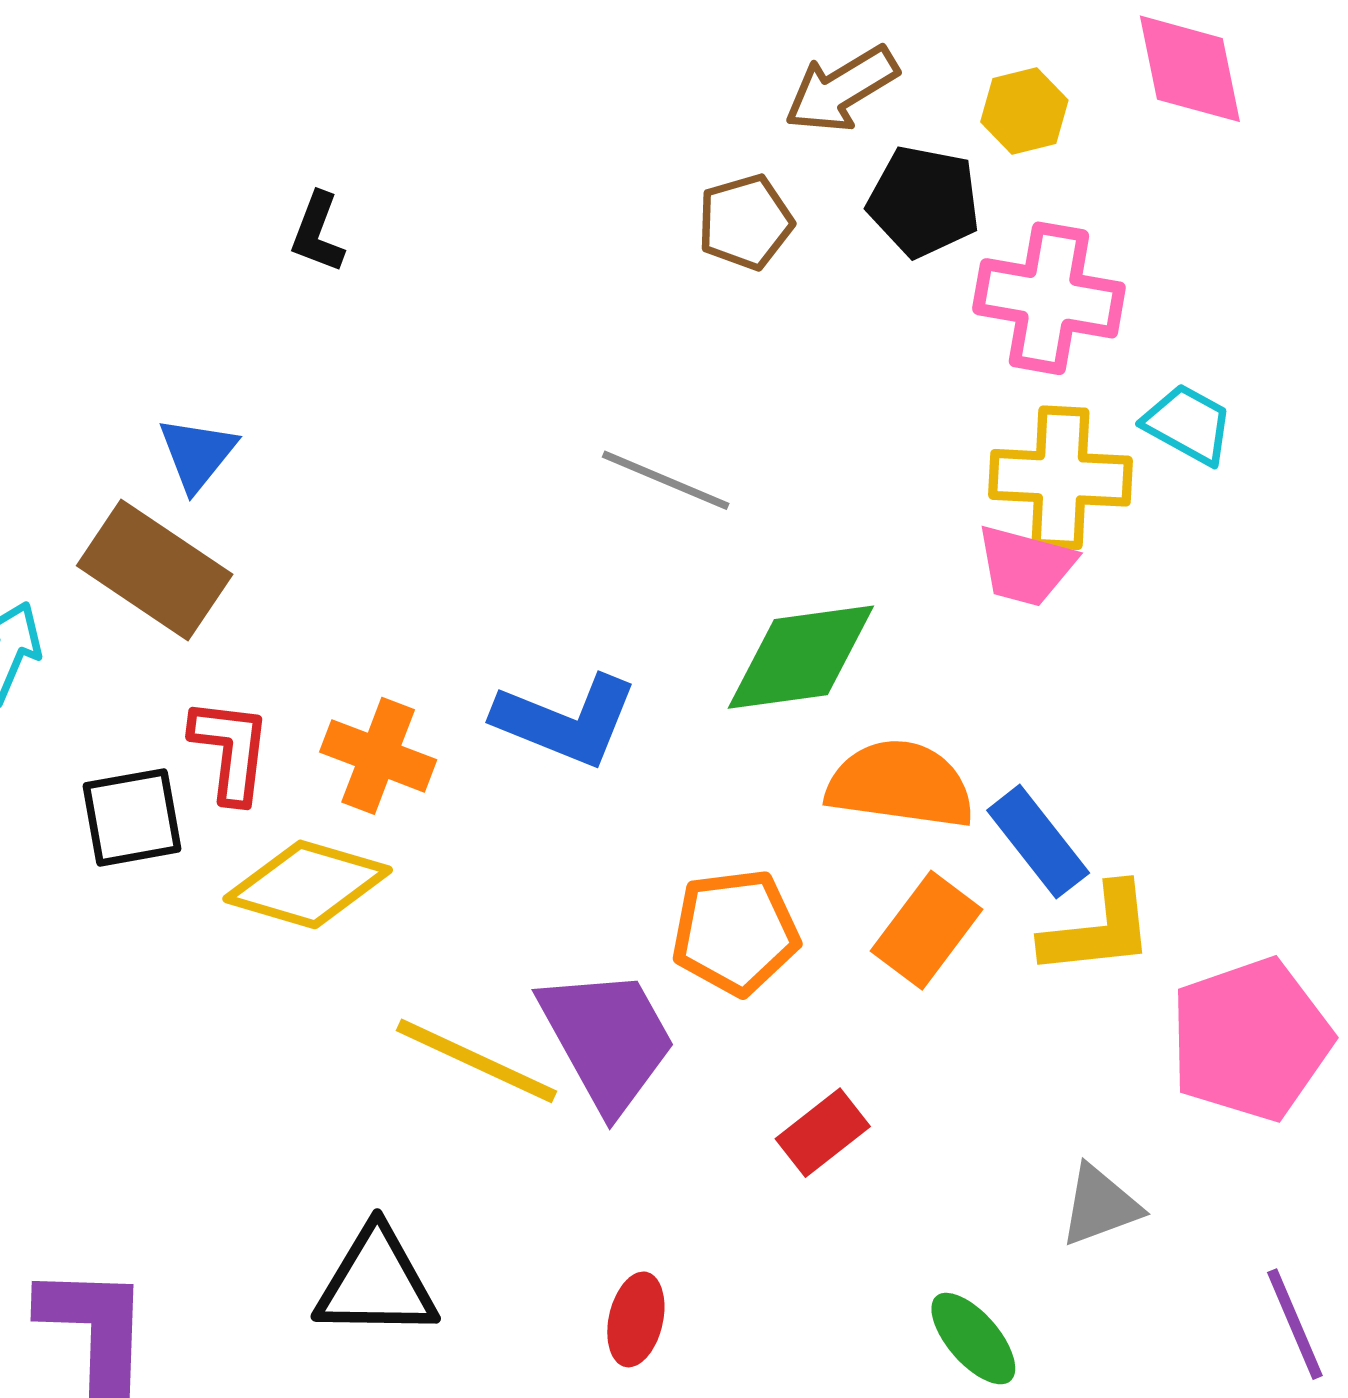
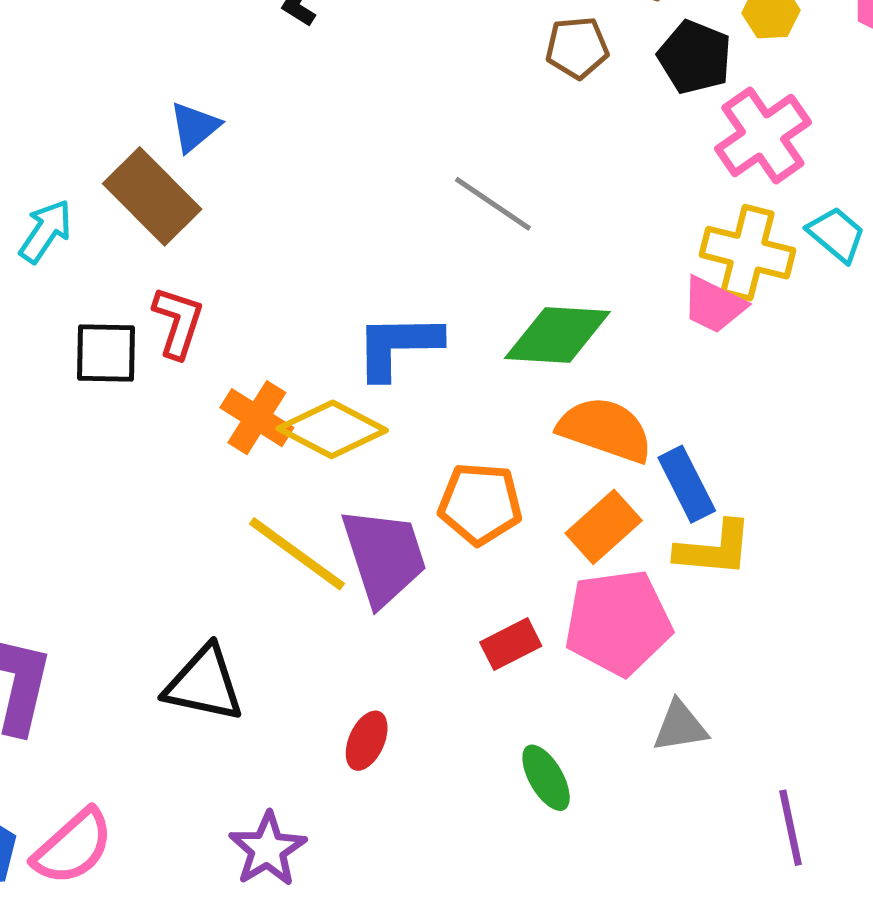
pink cross: (1049, 298) -> (763, 135), turned 34
blue L-shape: (566, 721) -> (398, 346), turned 146
orange cross: (378, 756) -> (257, 418), moved
yellow diamond: (308, 884) -> (332, 429), moved
pink pentagon: (1251, 1039) -> (618, 623), moved
green ellipse: (973, 1339) -> (546, 778), moved

